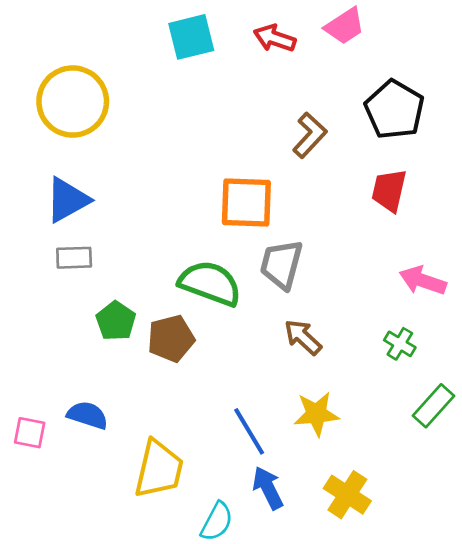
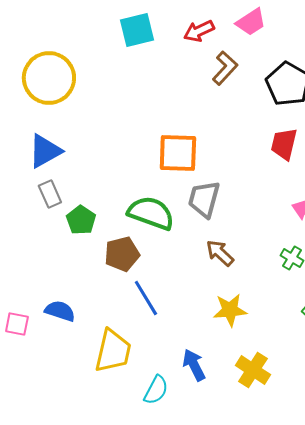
red arrow: (275, 38) -> (199, 31), turned -44
brown L-shape: (310, 135) -> (225, 68), moved
gray rectangle: (74, 258) -> (50, 194), turned 68
green pentagon: (116, 321) -> (81, 220), moved
blue line: (249, 431) -> (146, 298), moved

